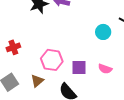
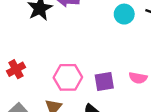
cyan circle: (103, 32) -> (124, 14), moved

